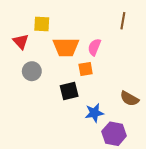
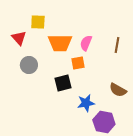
brown line: (123, 21) -> (117, 45), moved

